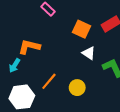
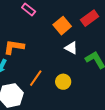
orange square: (81, 29) -> (62, 26), turned 30

